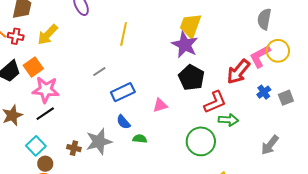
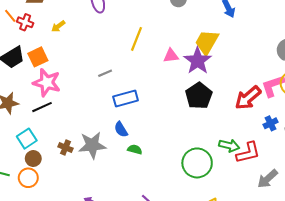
yellow arrow: (48, 35) -> (58, 26), size x0.6
red L-shape: (215, 102) -> (248, 153), moved
pink triangle: (160, 105) -> (171, 56), moved

